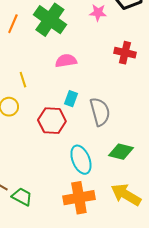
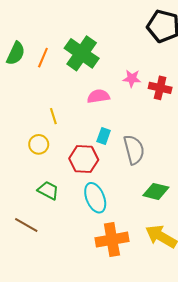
pink star: (98, 13) -> (132, 78), moved
cyan ellipse: (81, 160) -> (95, 198), moved
green trapezoid: (22, 197) -> (48, 190), moved

